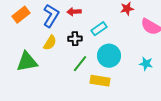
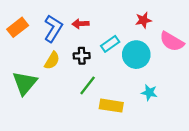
cyan circle: (109, 56) -> (136, 55), moved
green triangle: (27, 62) -> (25, 83), turned -40
cyan star: (146, 64) -> (149, 93), moved

